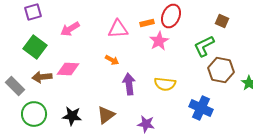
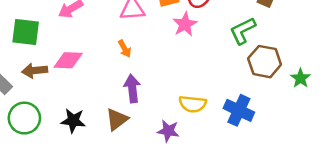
green square: (35, 47) -> (26, 32), turned -30
orange arrow: (112, 60) -> (125, 49), turned 32
purple arrow: (129, 84) -> (132, 89), moved
yellow semicircle: (165, 84) -> (193, 104), moved

